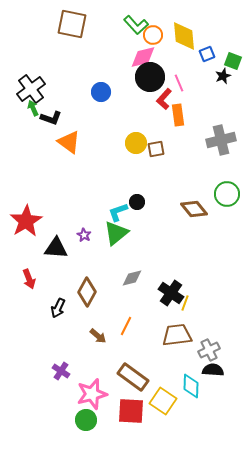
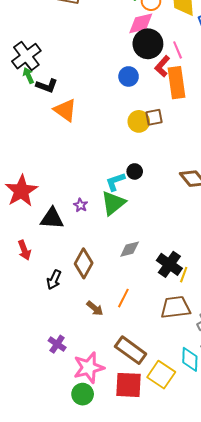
blue circle: (101, 92) -> (129, 76), moved
orange rectangle: (178, 115) -> (177, 83), size x1.4
yellow circle: (136, 143) -> (139, 121), moved

